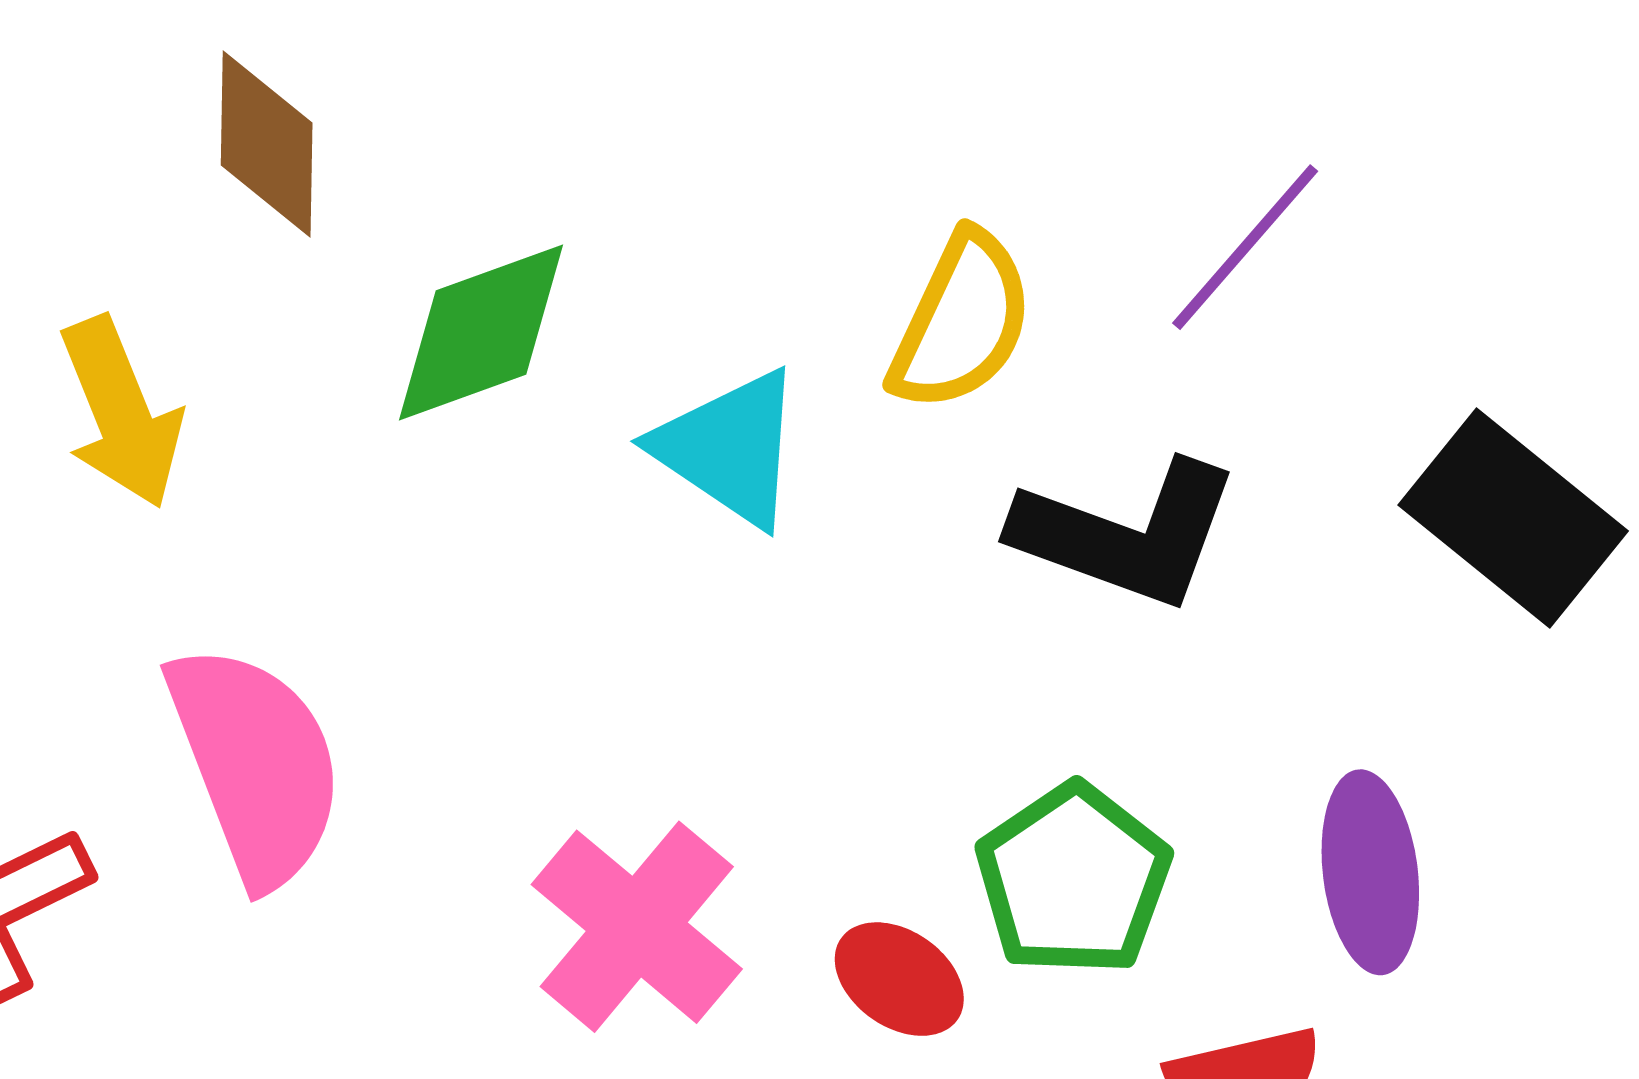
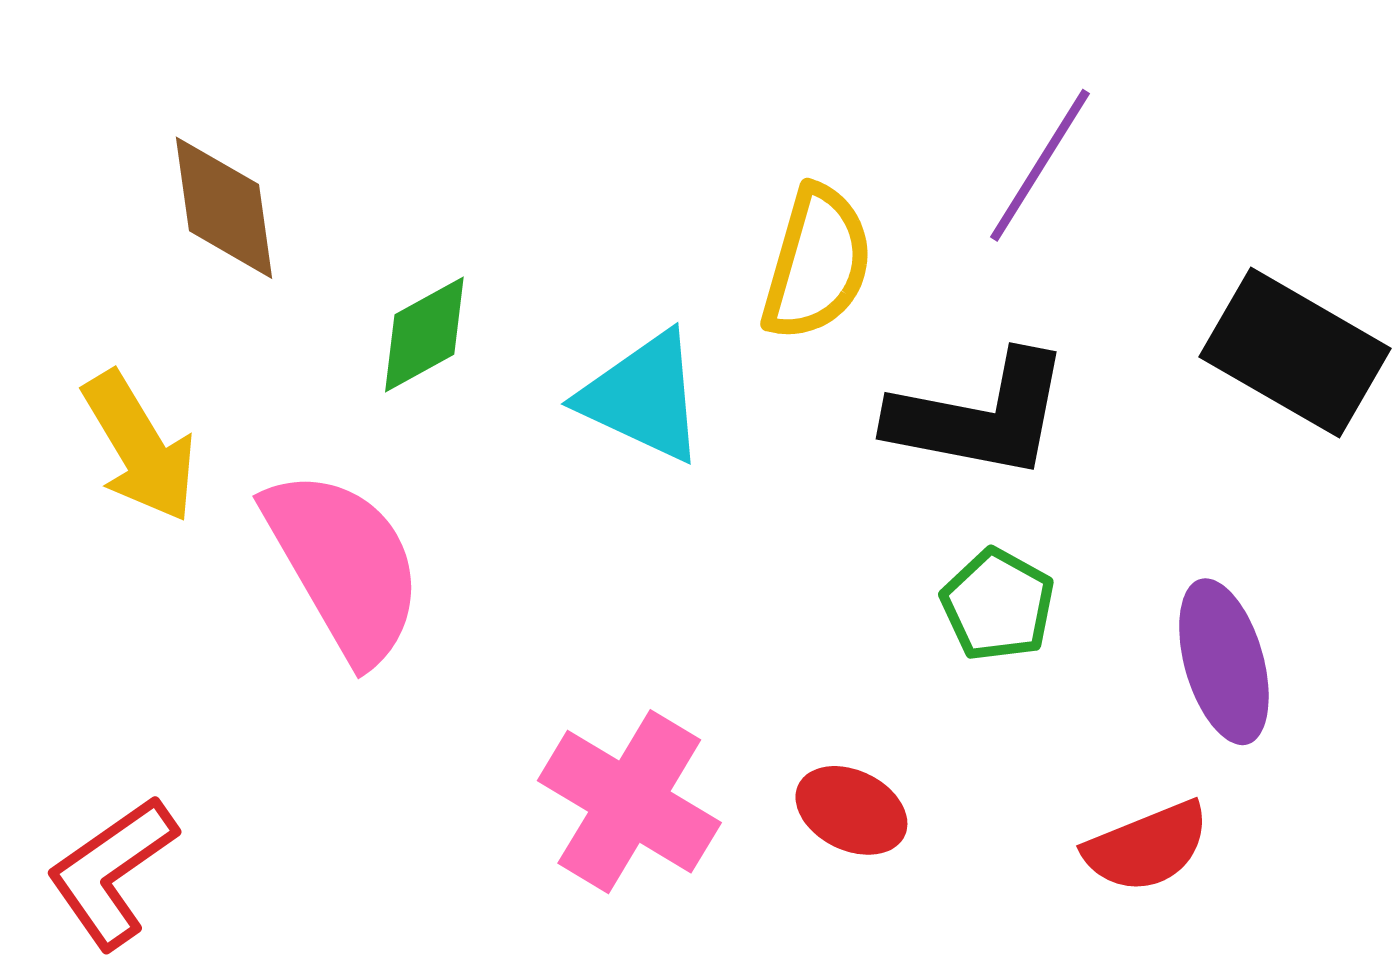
green diamond: (481, 332) -> (424, 334), size x0.7
pink semicircle: (256, 764) -> (344, 565), moved
green pentagon: (1073, 880) -> (998, 605), moved, size x0.7

